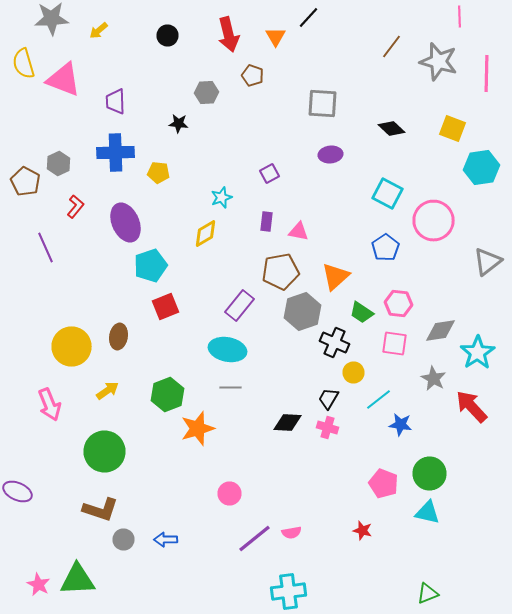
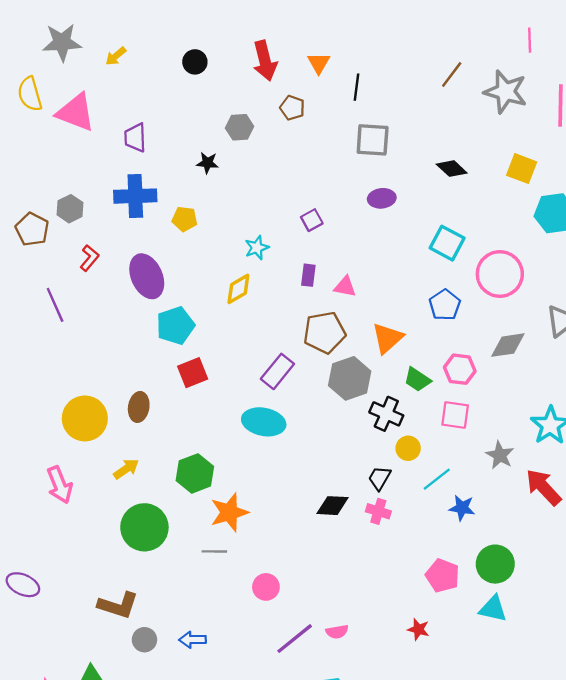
black line: (308, 18) -> (357, 87), moved, turned -35
gray diamond: (440, 330) -> (508, 345), moved
gray line: (230, 388) -> (214, 551), moved
green circle: (104, 452) -> (144, 527), moved

